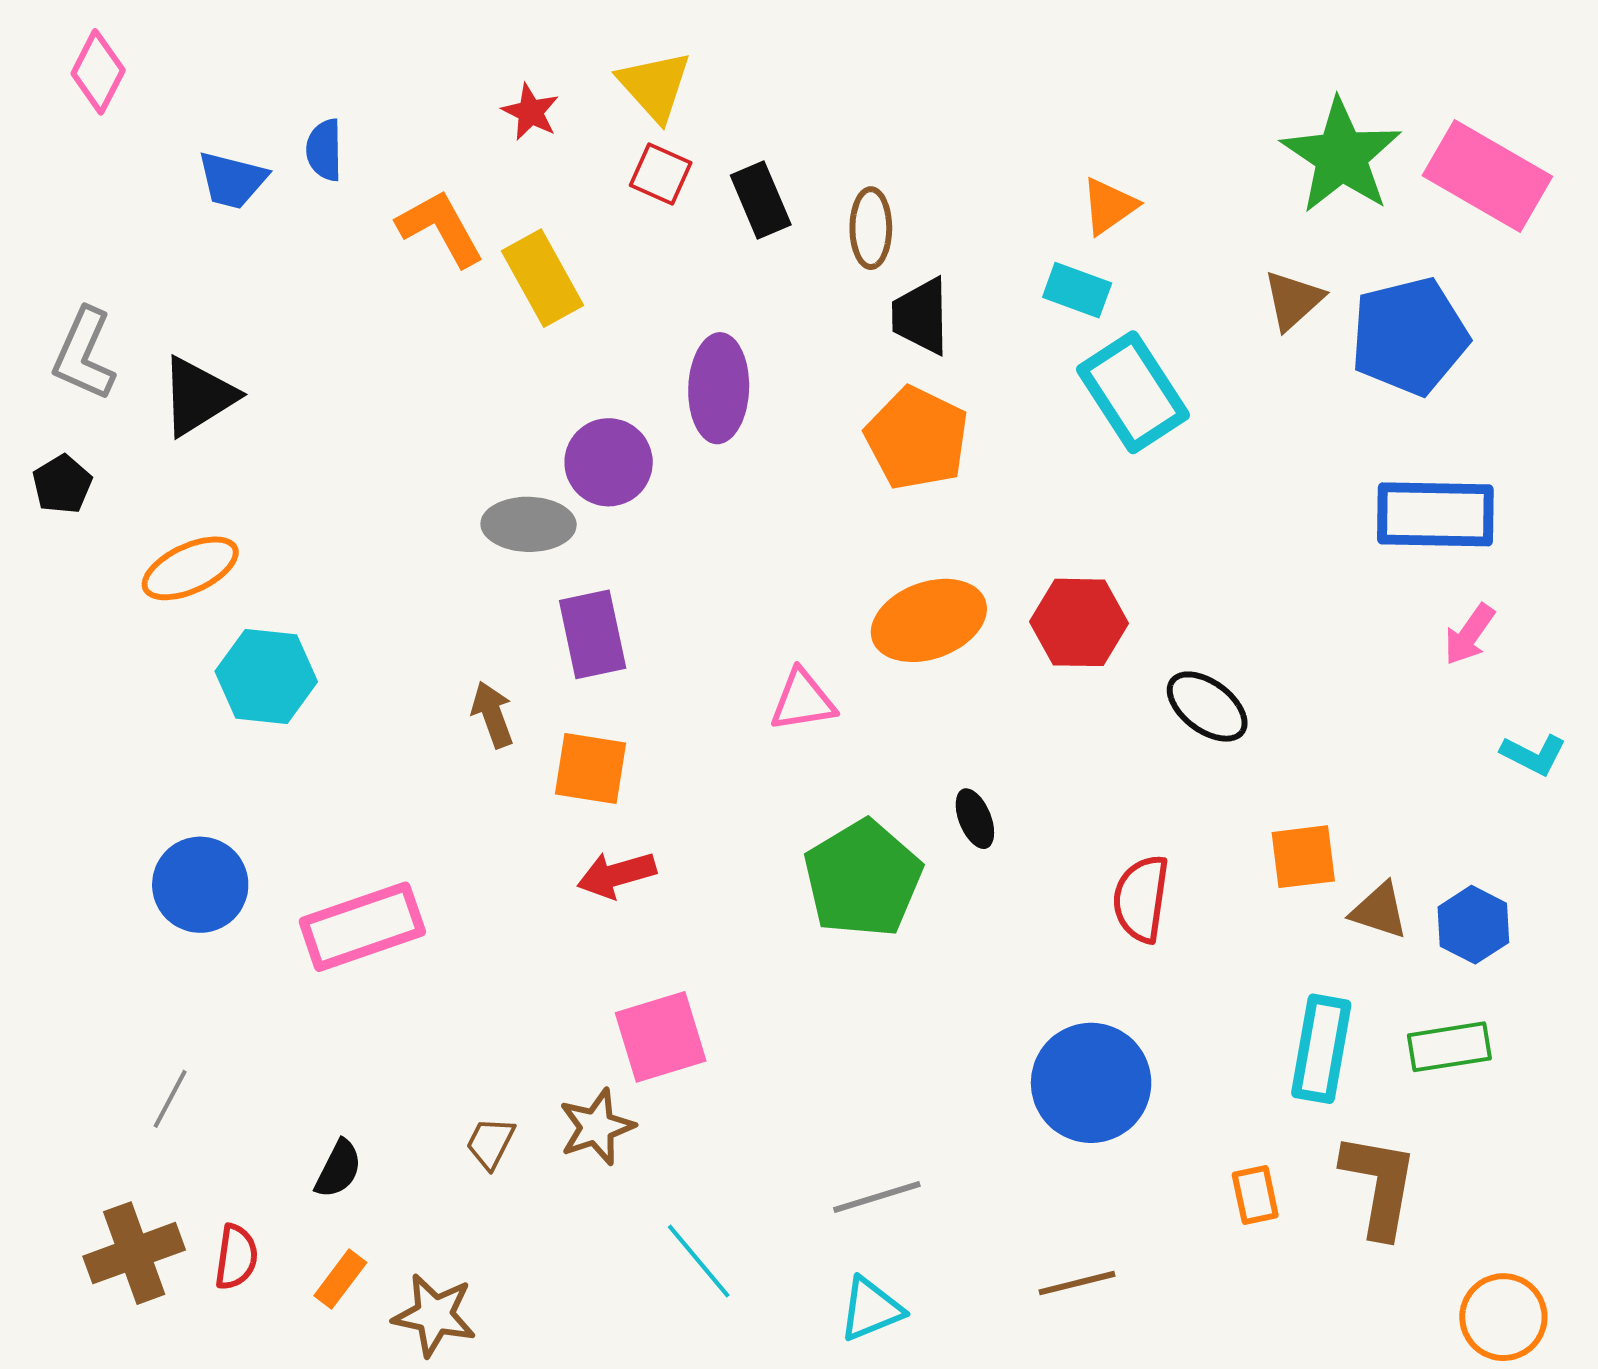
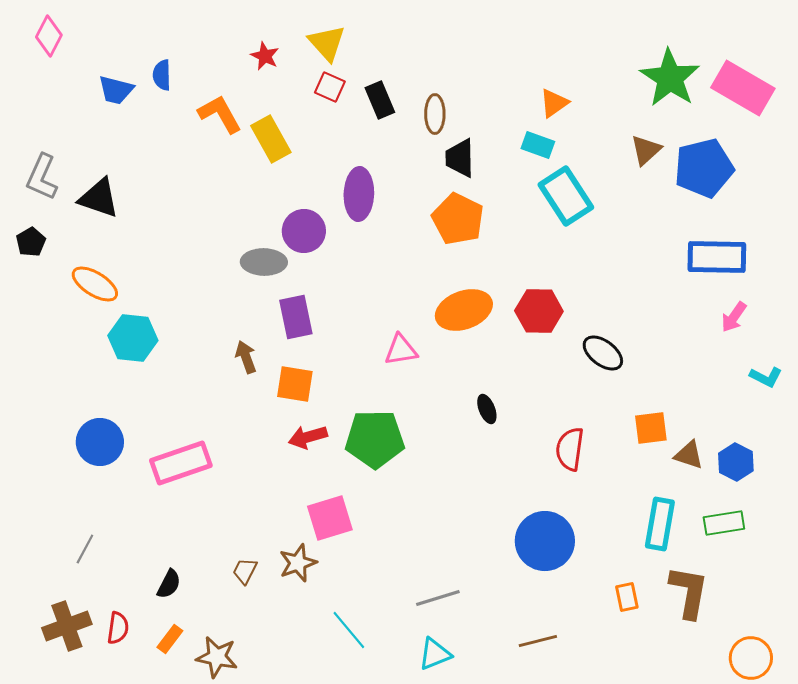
black triangle: (198, 396) -> (99, 198), turned 51
orange ellipse: (190, 568) -> (95, 284), turned 57
green pentagon: (863, 879) -> (375, 439), moved, turned 30

